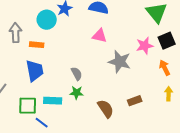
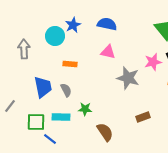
orange rectangle: (37, 45) -> (70, 64), moved
gray semicircle: (77, 74) -> (66, 90), moved
brown semicircle: (106, 109) -> (105, 132), moved

